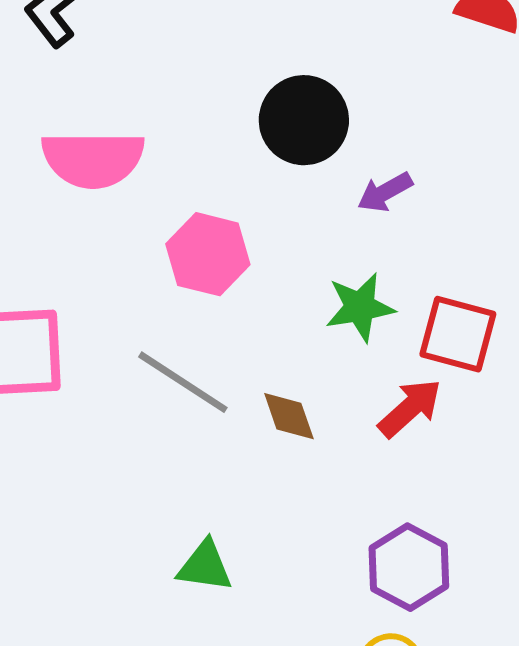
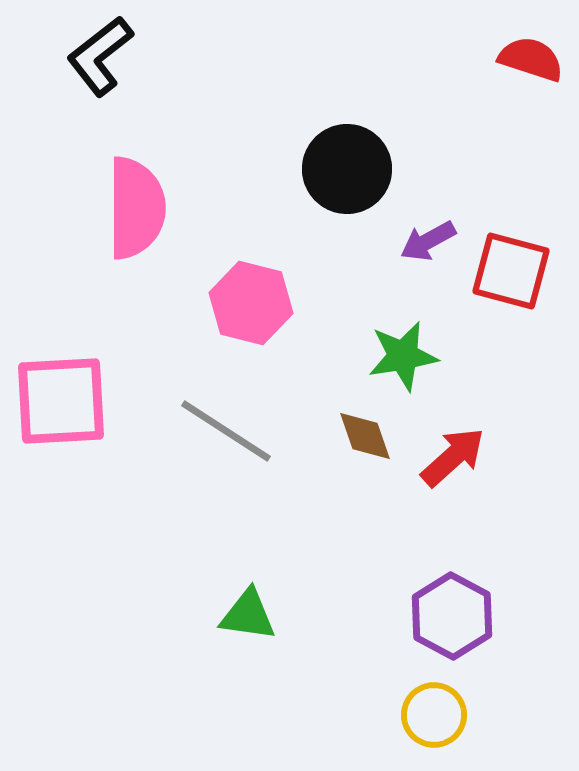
pink semicircle: (93, 159) -> (136, 208), turned -90
red square: (458, 334) -> (511, 271), moved
brown diamond: (289, 416) -> (365, 436), moved

